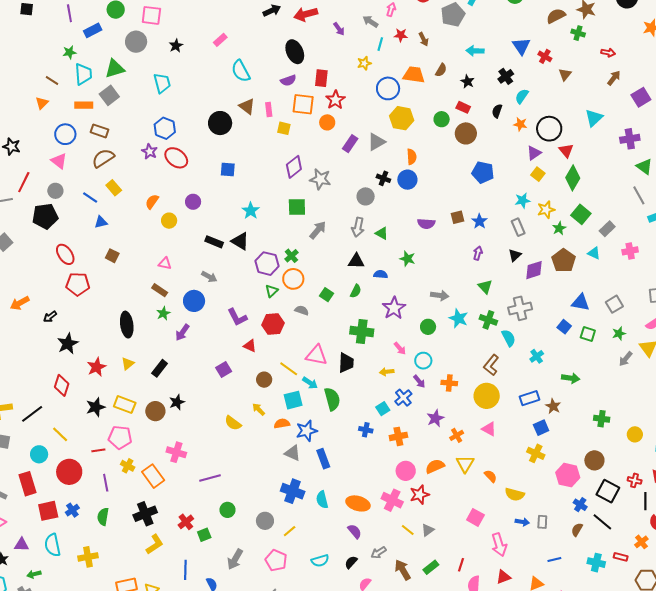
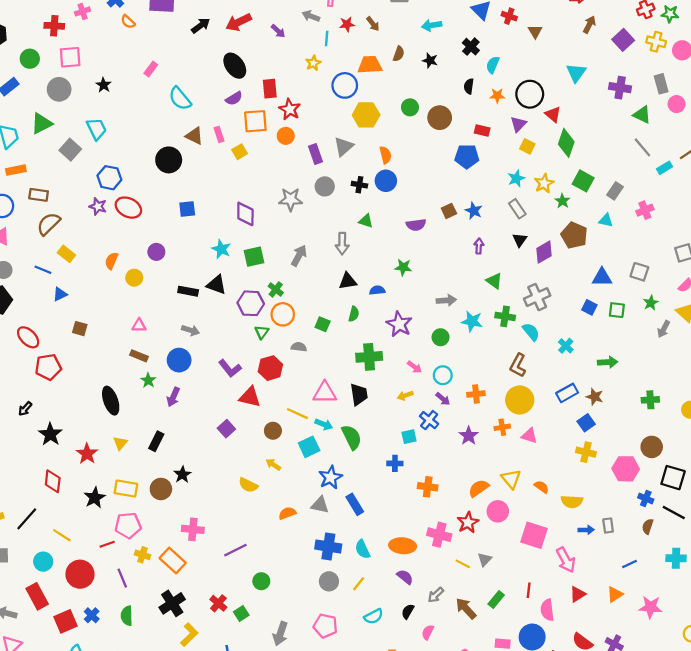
gray square: (109, 95) -> (70, 150), moved
red rectangle: (463, 107) -> (482, 131), moved
yellow square: (284, 128) -> (240, 152), turned -32
purple cross: (630, 139) -> (620, 88), turned 30
purple rectangle: (350, 144) -> (315, 154), turned -42
purple diamond: (294, 167) -> (245, 214), moved, turned -40
gray circle: (366, 196) -> (325, 186), moved
green square: (297, 207) -> (254, 257), moved
green triangle: (382, 233) -> (366, 221), moved
gray square: (614, 304) -> (639, 272), turned -30
red triangle: (250, 346) -> (250, 397), size x1.5
cyan square: (383, 409) -> (409, 437), turned 32
orange semicircle: (282, 424) -> (287, 513), moved
orange cross: (457, 435) -> (502, 427), moved, turned 32
orange cross: (398, 436) -> (428, 487), moved, turned 30
pink circle: (406, 471) -> (498, 511), moved
pink square: (475, 517) -> (534, 535), size x1.4
gray circle: (265, 521) -> (329, 581), moved
yellow line: (290, 531) -> (359, 584), moved

